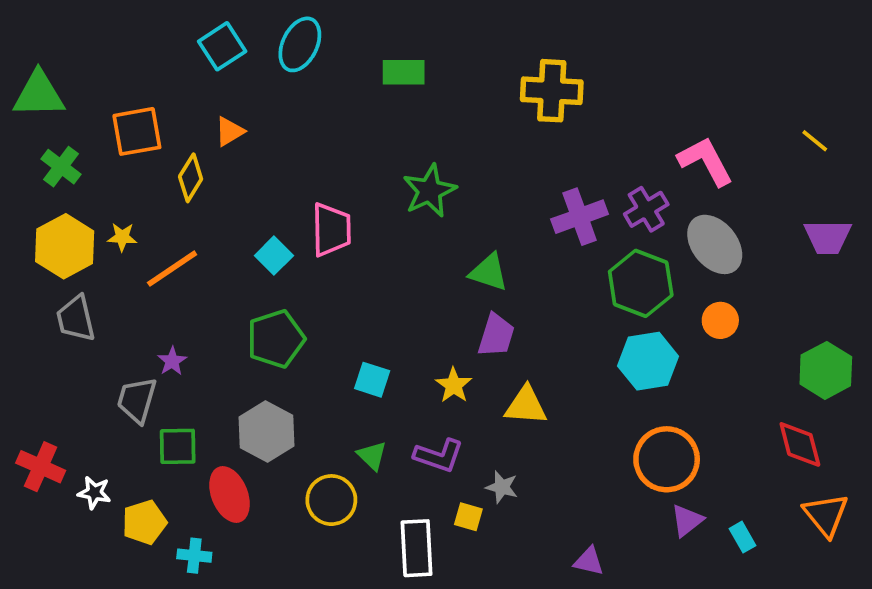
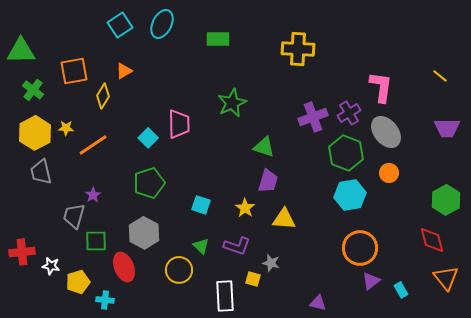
pink L-shape: (705, 161) -> (381, 87), turned 36
red cross: (41, 467) -> (22, 252), turned -30

